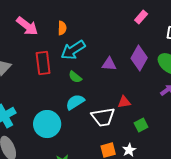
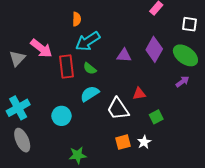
pink arrow: (27, 26) -> (41, 48), moved
red rectangle: (43, 63) -> (67, 66), moved
white trapezoid: (103, 117) -> (118, 109), turned 65
cyan circle: (47, 124) -> (61, 116), size x0.7

